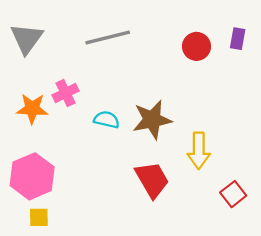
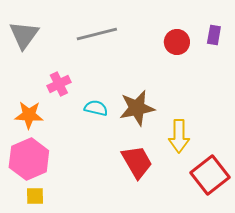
orange star: (32, 109) -> (29, 115), moved
red square: (233, 194) -> (210, 175), size x1.6

